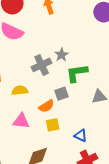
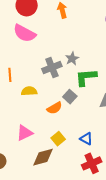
gray square: (61, 94) -> (70, 97), turned -32
pink triangle: (21, 121) -> (25, 133), moved, turned -36
yellow square: (53, 125) -> (58, 139), moved, turned -32

